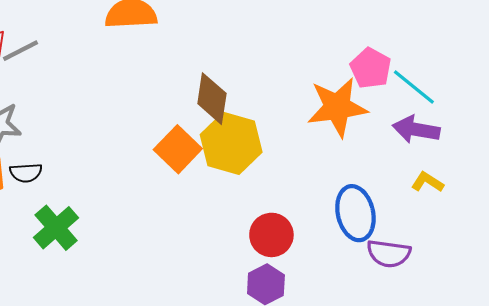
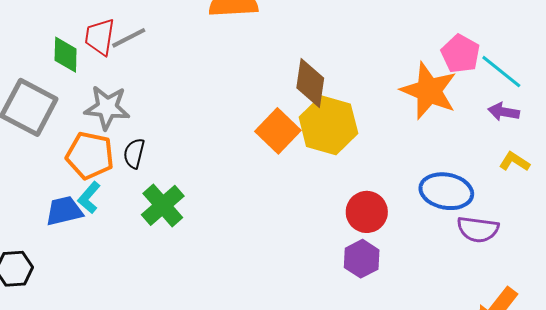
orange star: (337, 107) -> (429, 91), turned 30
purple arrow: (416, 129) -> (504, 112), size x0.7
black semicircle: (26, 173) -> (134, 153), turned 108
blue ellipse: (355, 213) -> (446, 191), turned -66

